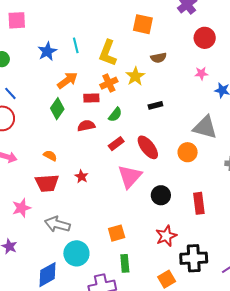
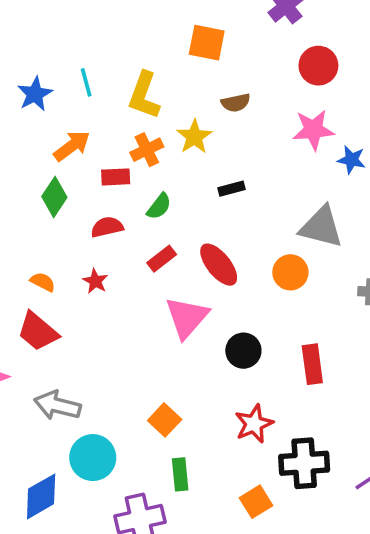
pink star: (201, 73) -> (313, 130), size x1.6
red star: (81, 176) -> (95, 281), moved
red trapezoid: (47, 183) -> (38, 332), turned 45
orange square: (117, 233) -> (165, 420), turned -30

